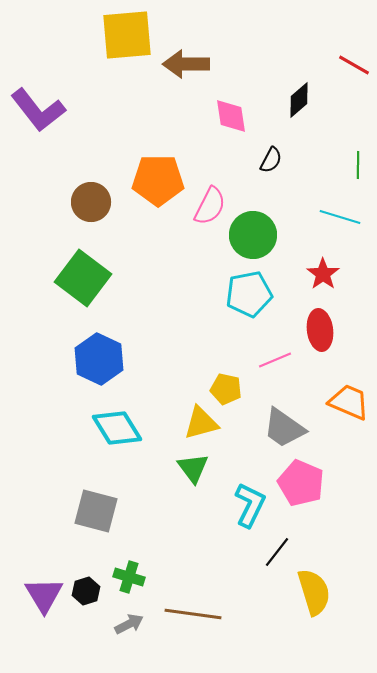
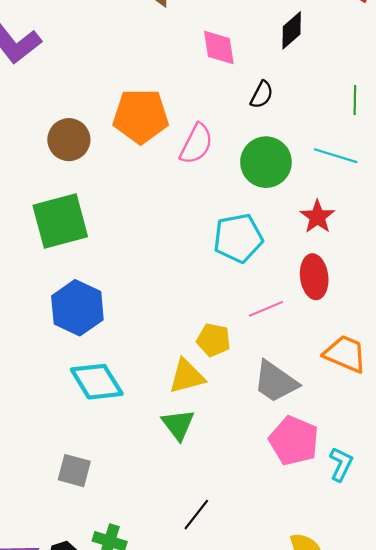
green circle: (253, 235) -> (266, 162), moved
green square: (83, 278) -> (60, 221), turned 38
cyan L-shape: (250, 505) -> (341, 464), moved, size x0.7
gray square: (96, 511) -> (74, 471), size x0.7
black line: (277, 552) -> (196, 515), moved

